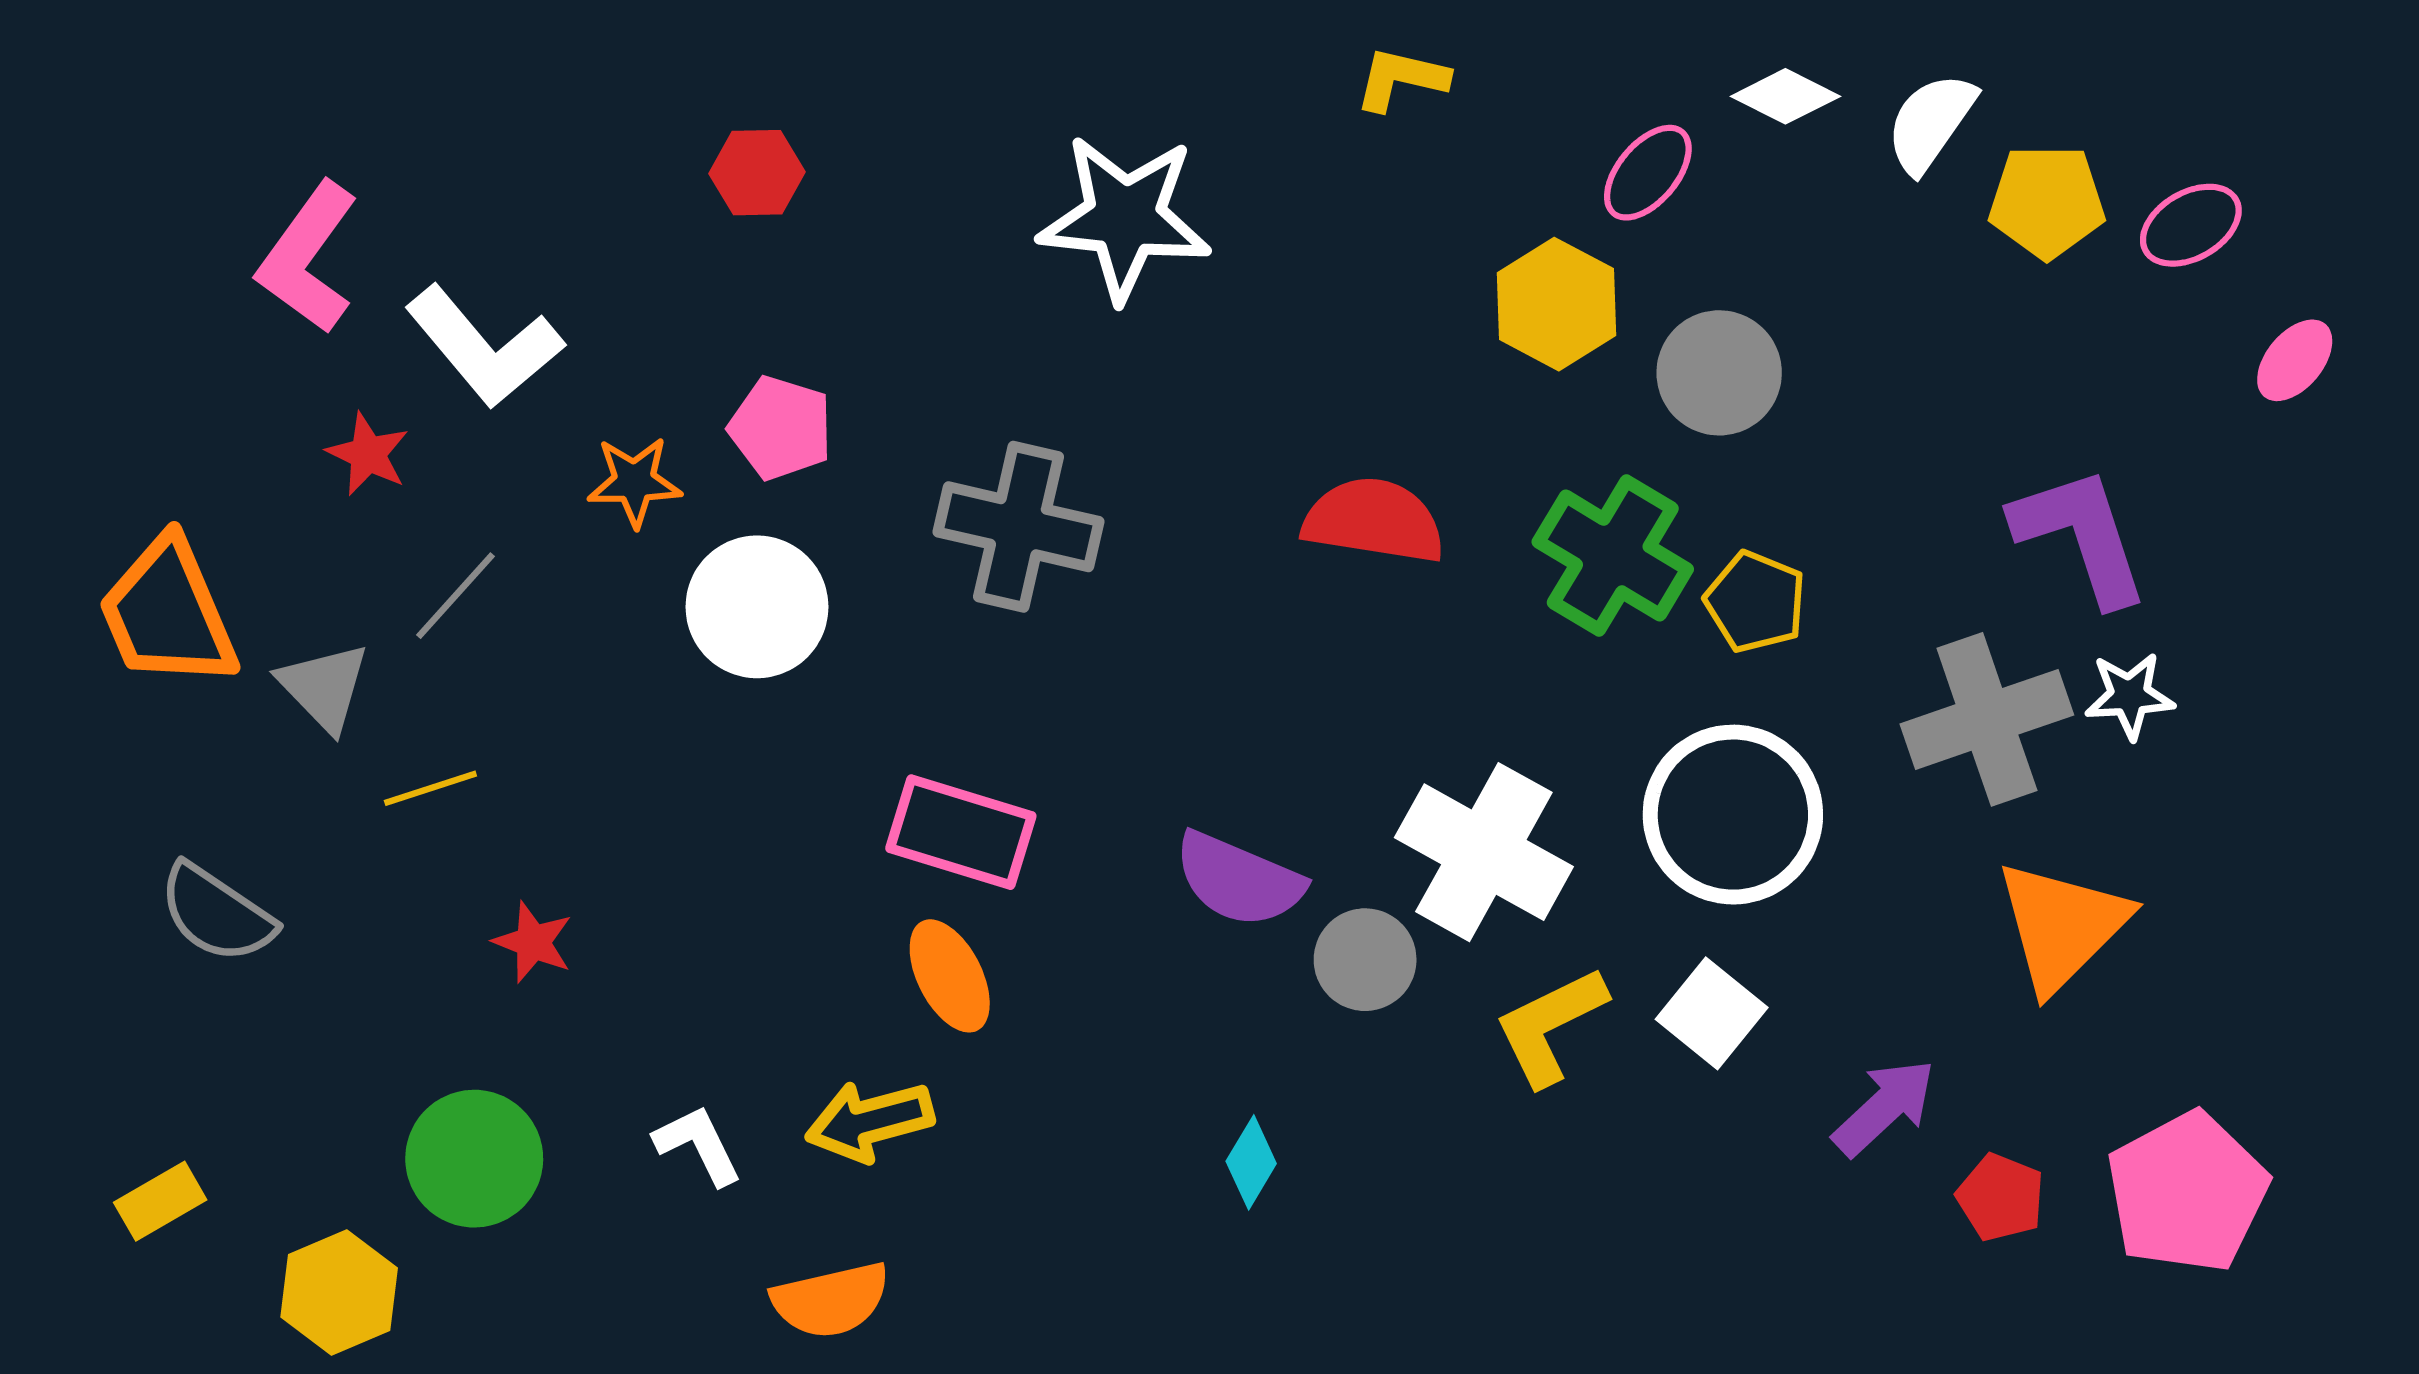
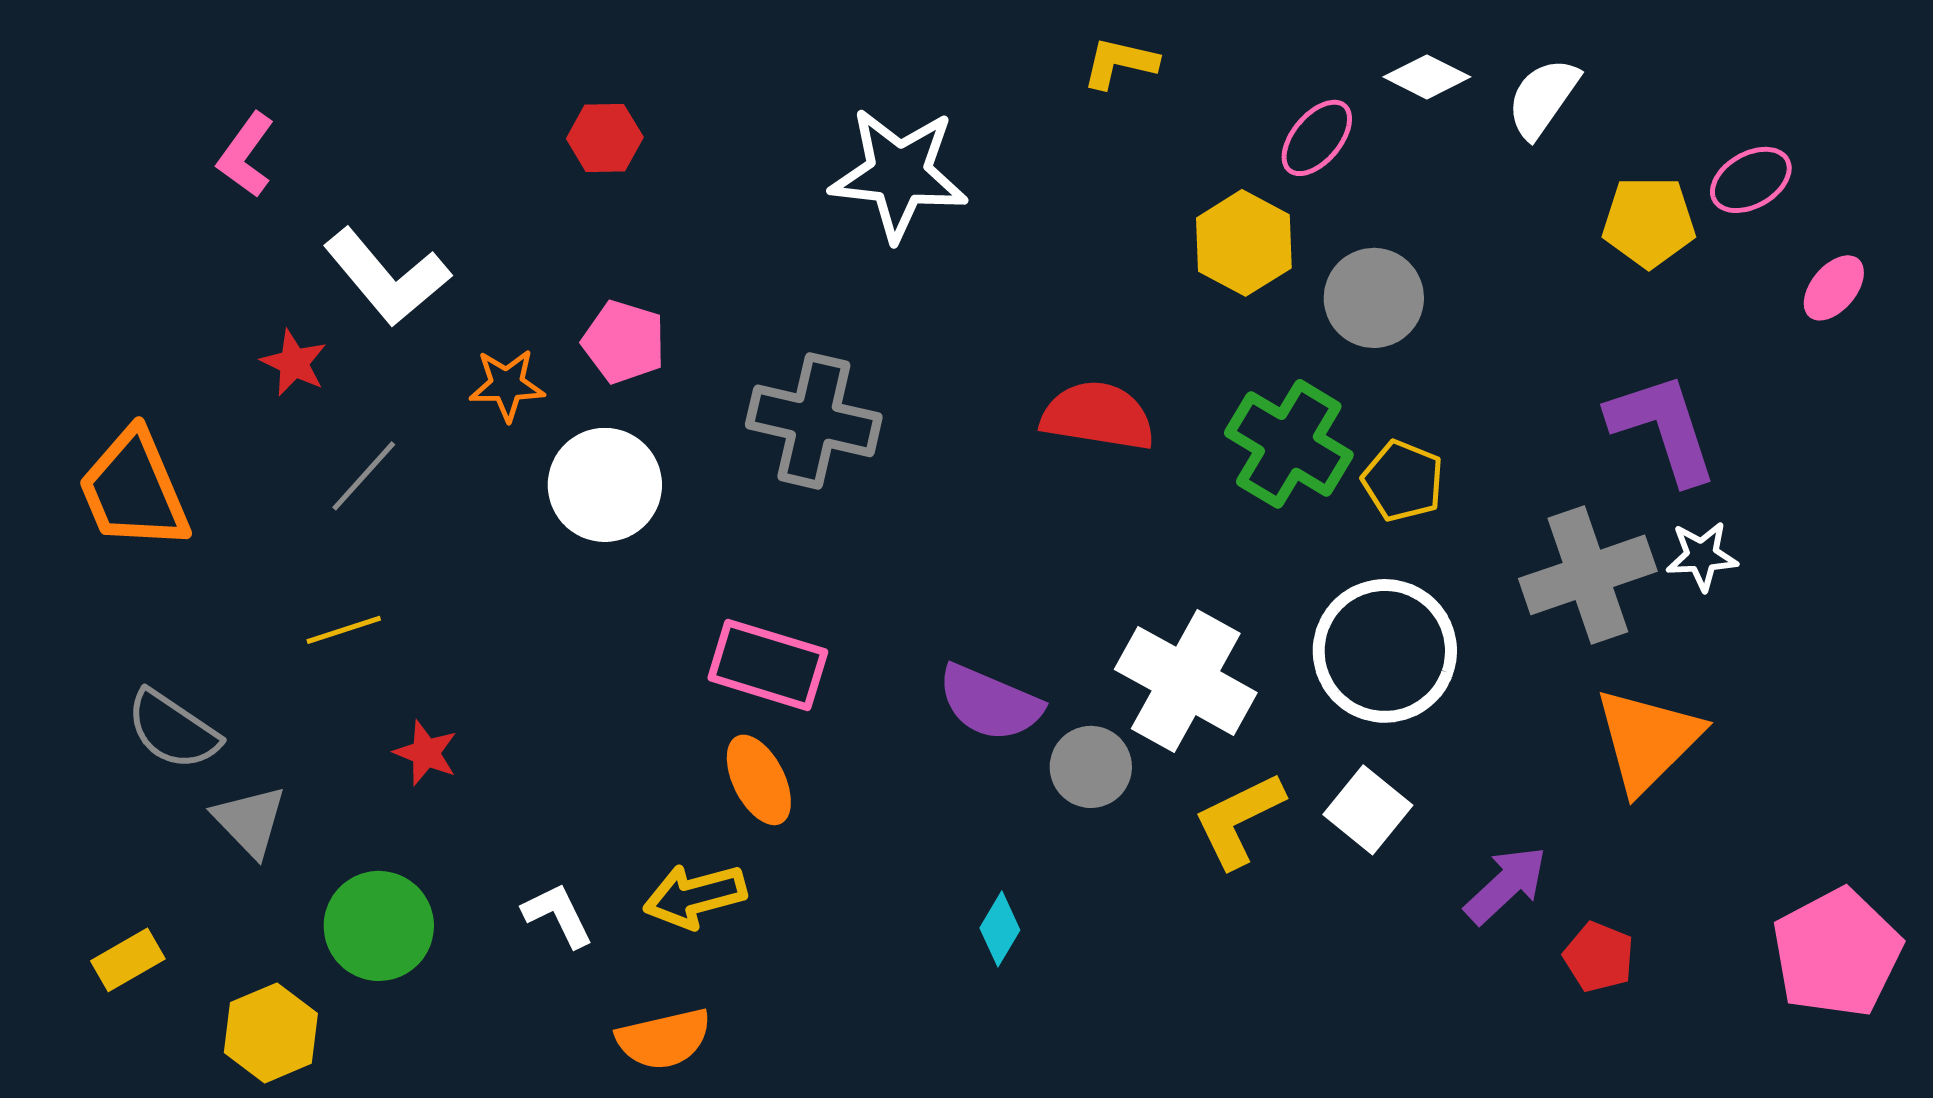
yellow pentagon: (2047, 201) -> (1649, 222), moved
pink L-shape: (308, 258) -> (246, 155), moved, size x0.7
gray triangle: (324, 687) -> (250, 821), moved
pink pentagon: (2187, 1192) -> (1837, 953), moved

